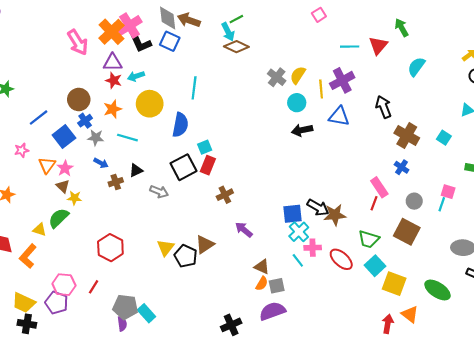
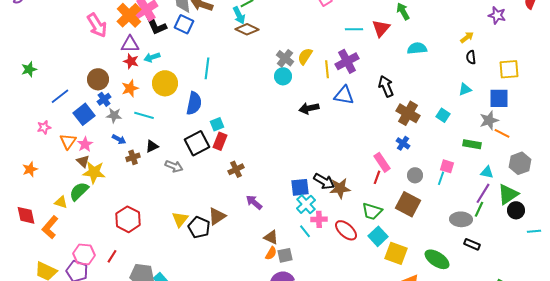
cyan semicircle: (416, 67) -> (417, 48), turned 48
cyan circle: (297, 103) -> (283, 76), moved
yellow star: (74, 198) -> (94, 172), size x1.6

